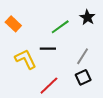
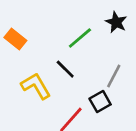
black line: (48, 49) -> (65, 69), turned 49
black square: (83, 77) -> (100, 101), moved

